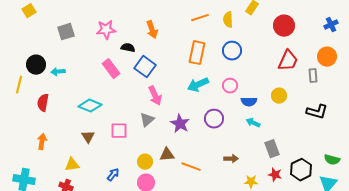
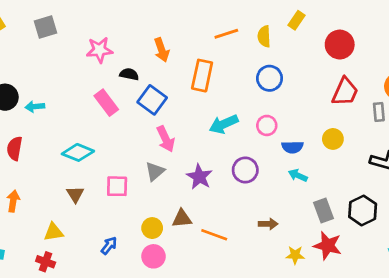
gray square: (66, 32) -> (46, 27), moved
orange rectangle: (197, 53) -> (202, 76), moved
black hexagon: (301, 170) -> (363, 210), moved
red star: (275, 175) -> (328, 246), size x1.5

